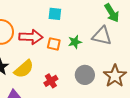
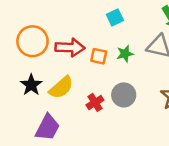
cyan square: (55, 14) -> (115, 17), moved, turned -32
gray circle: (85, 75) -> (124, 95), moved

